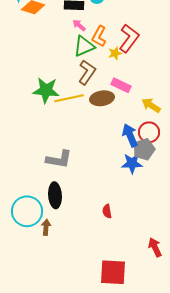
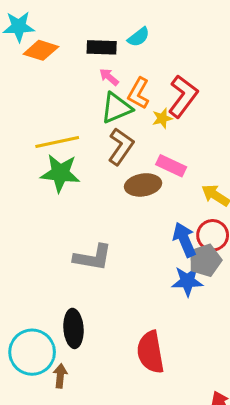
yellow line: (69, 98) -> (57, 142), moved
gray L-shape: (59, 159) -> (93, 257), moved
red semicircle: (107, 211) -> (150, 352), size x2.0

